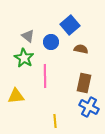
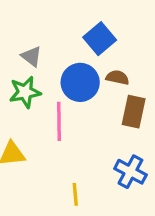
blue circle: (51, 42) -> (80, 82), moved, size x1.5
green star: (24, 58) -> (25, 92), turned 30
brown rectangle: (84, 83) -> (134, 112), moved

